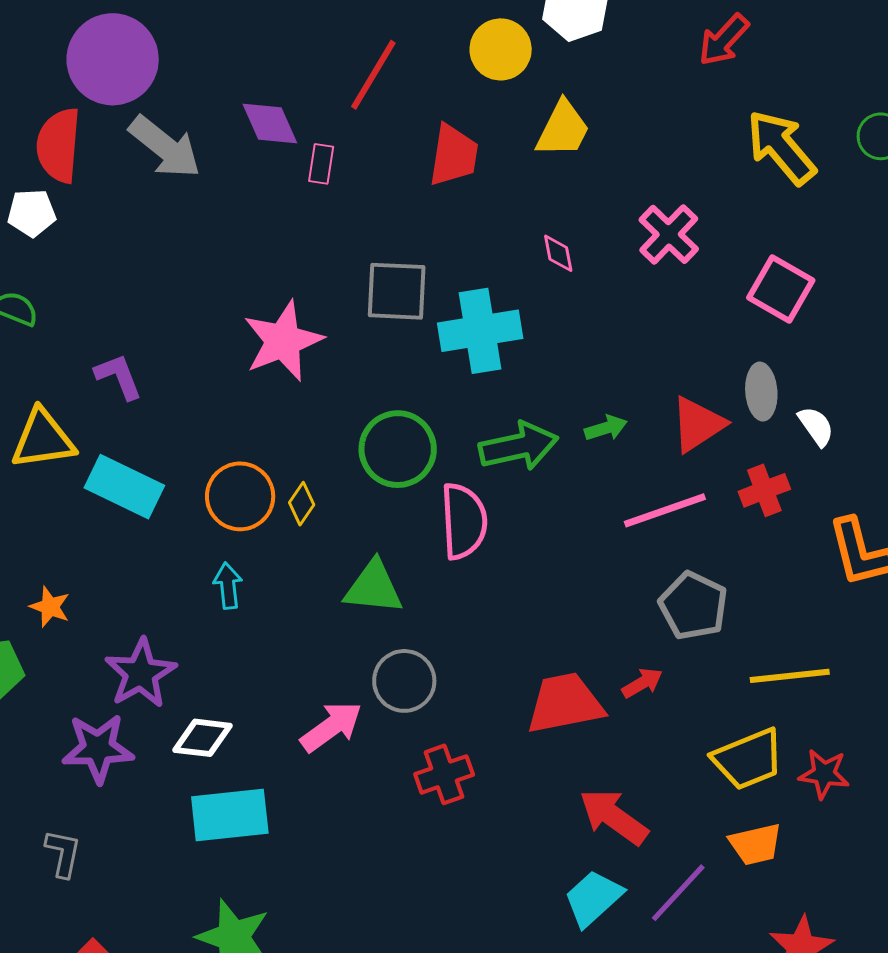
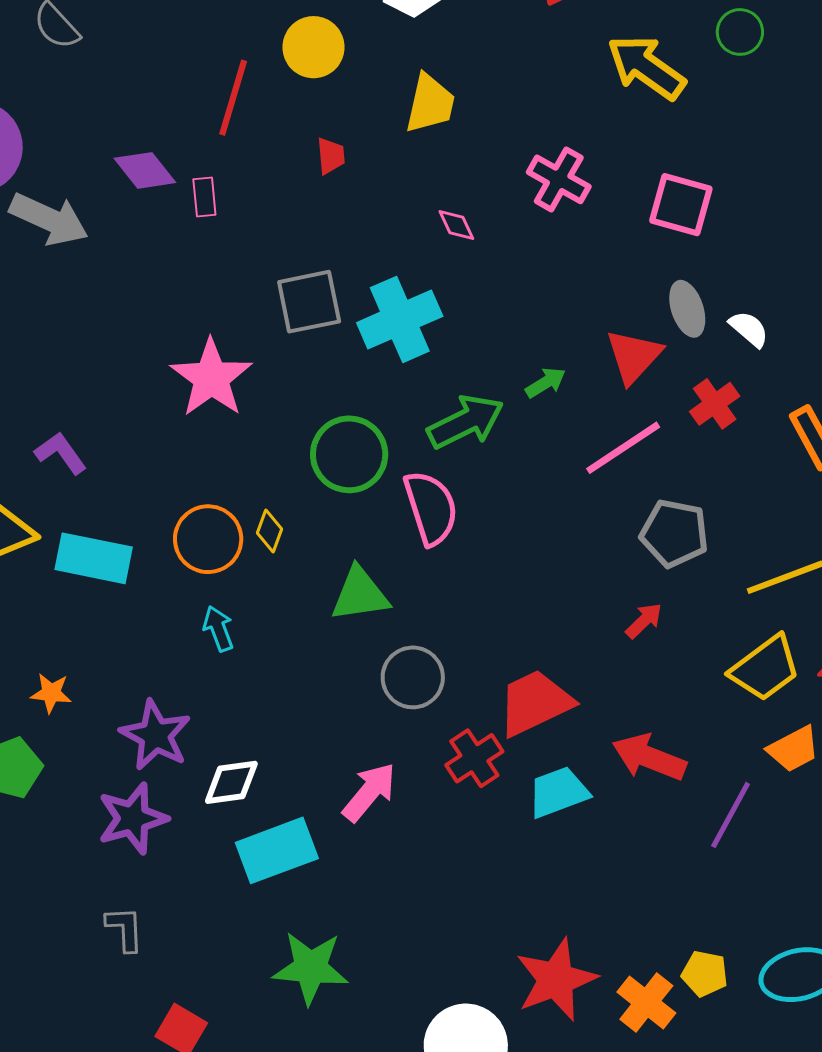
yellow circle: (501, 49) -> (314, 47), moved
red trapezoid: (454, 155) -> (331, 156), size x0.6
red trapezoid: (565, 703) -> (535, 703), moved
pink arrow: (331, 727) -> (369, 792), moved
cyan trapezoid: (593, 898) -> (558, 792), moved, turned 36

